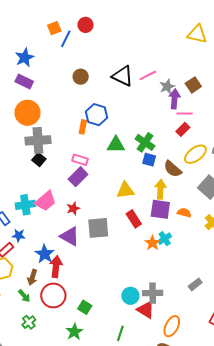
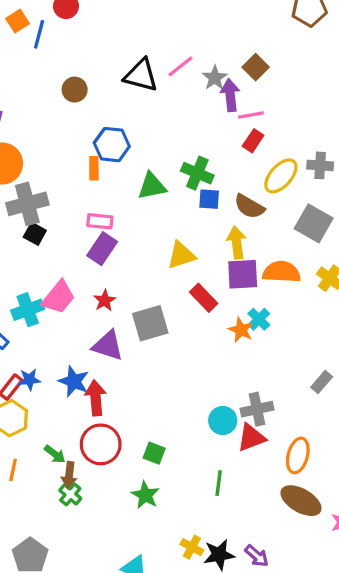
orange semicircle: (184, 213) -> (281, 272), size x1.6
blue star: (19, 235) -> (30, 380), moved
brown arrow: (32, 277) -> (69, 475), moved
red triangle: (146, 310) -> (251, 438), turned -42

